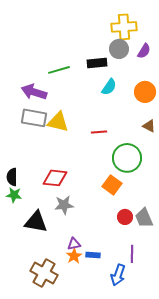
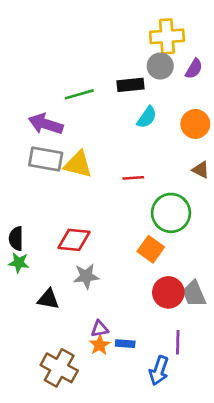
red circle: (125, 217) -> (168, 292), size x1.5
black triangle: (36, 222) -> (48, 299), size x0.7

